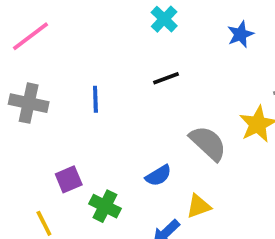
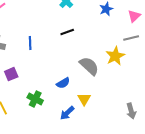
purple square: (69, 179) -> (11, 74), moved
yellow triangle: (198, 206) -> (84, 99), turned -40

